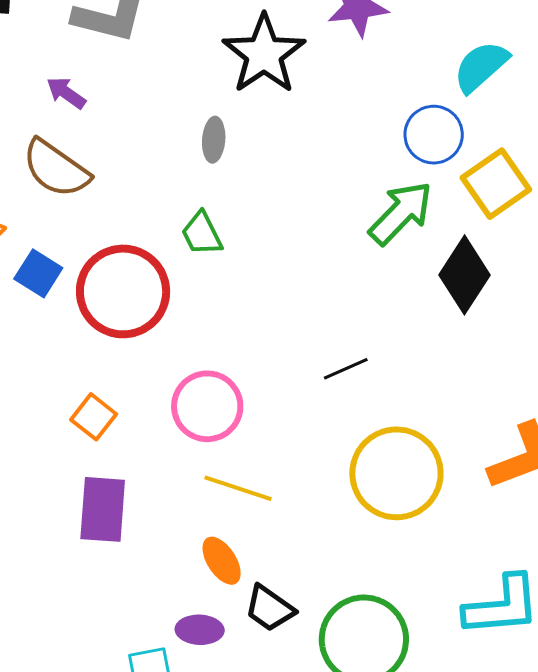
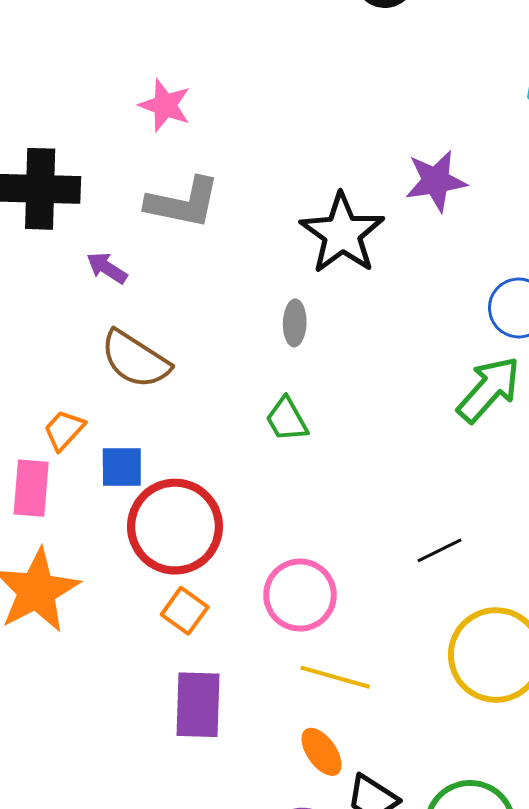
purple arrow: (66, 93) -> (107, 268), moved
blue square: (38, 273) -> (122, 467), turned -30
red circle: (123, 291) -> (175, 527), moved

